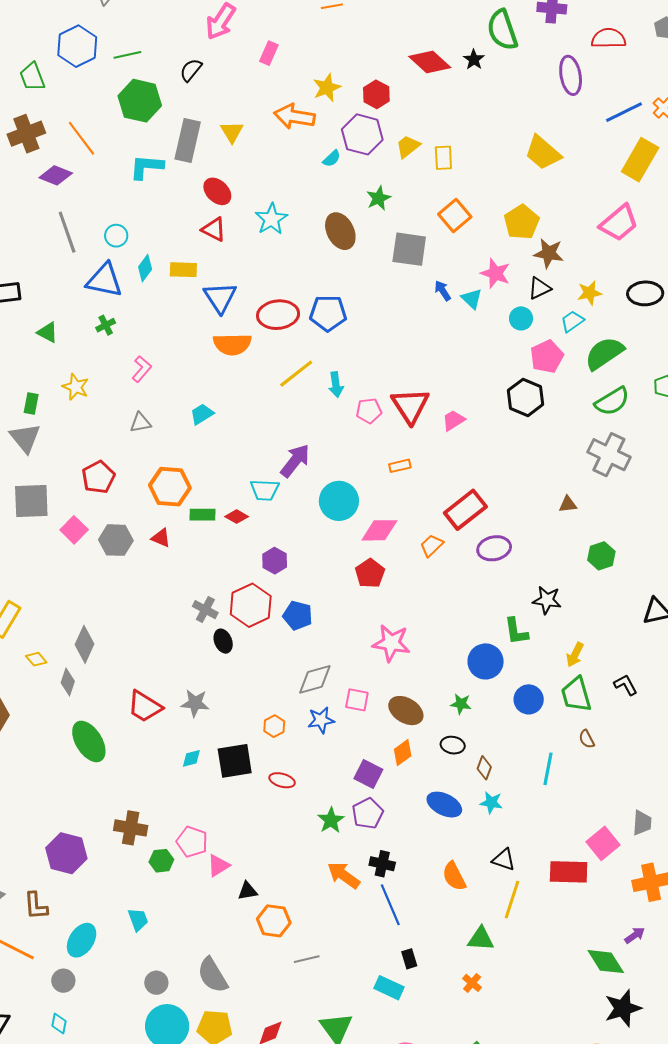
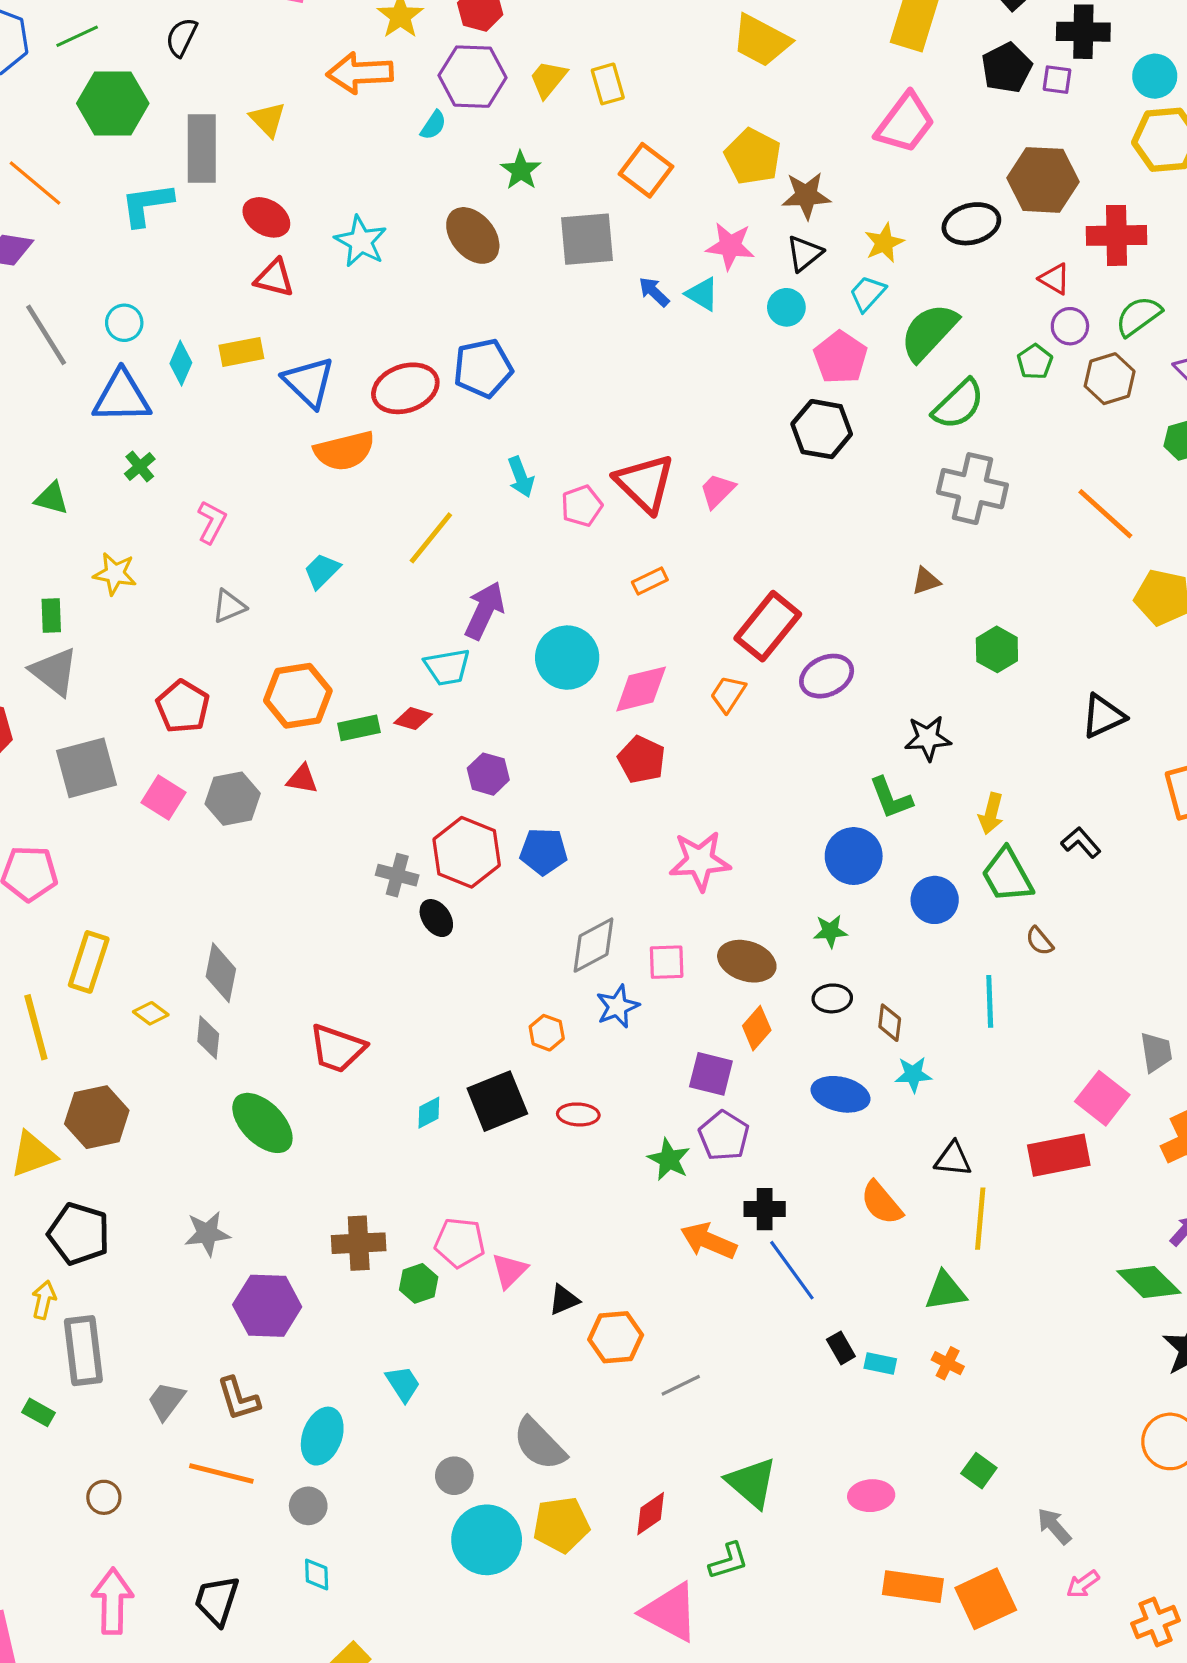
yellow line: (296, 374) -> (431, 538), moved
gray star: (195, 703) -> (207, 1233), moved
cyan rectangle: (389, 988) -> (880, 1364), moved, size x0.7

